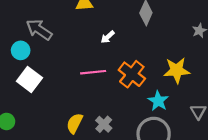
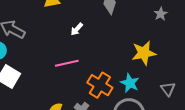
orange cross: (132, 74) -> (100, 85), moved

